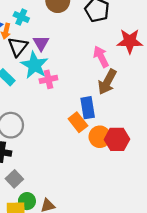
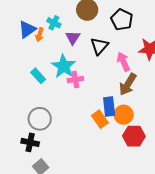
purple triangle: (41, 43) -> (73, 38), moved
black triangle: (18, 47) -> (99, 46), moved
orange circle: (100, 137) -> (124, 115), moved

